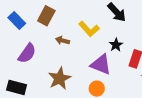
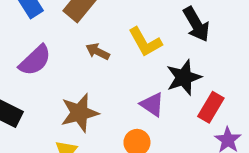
black star: (116, 45) -> (184, 77), size x1.5
purple triangle: (101, 65) -> (152, 104), size x0.7

